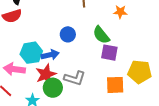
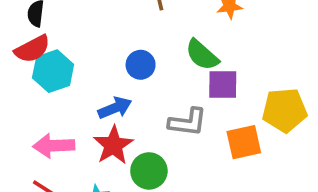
cyan hexagon: (31, 53) -> (53, 71), moved
gray L-shape: (75, 78) -> (188, 122), moved
green circle: (53, 88) -> (149, 171), moved

